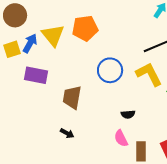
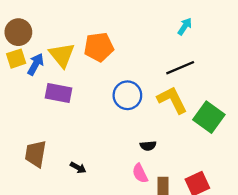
yellow square: (12, 49) -> (16, 59), moved
purple rectangle: (36, 75) -> (59, 93), moved
brown trapezoid: (72, 97) -> (36, 154), moved

